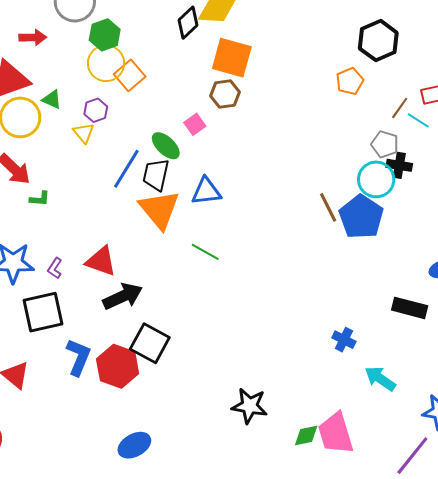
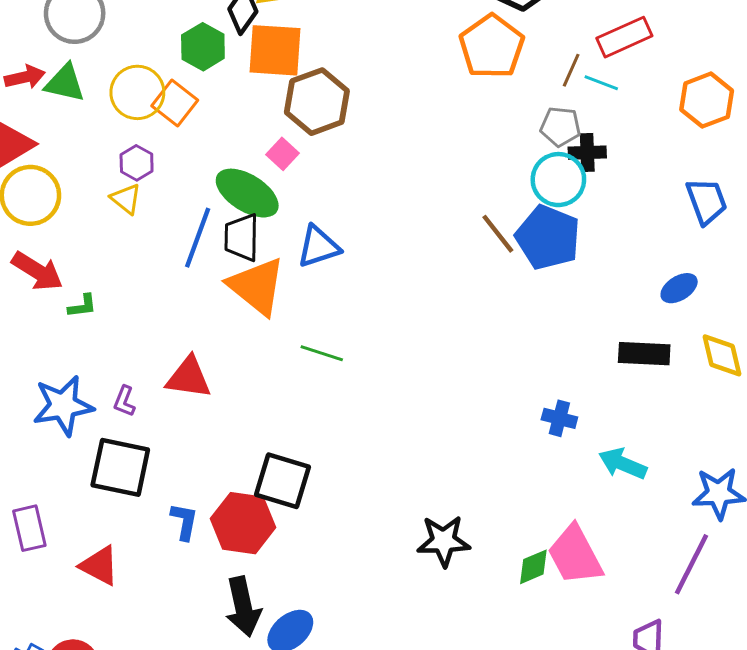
green hexagon: (105, 35) -> (203, 47), moved
orange square: (232, 58) -> (275, 50), moved
orange pentagon: (350, 81) -> (492, 47), size x1.6
brown hexagon: (225, 94) -> (317, 102), size x1.5
green triangle: (52, 99) -> (65, 83), moved, size x1.4
green ellipse: (166, 146) -> (247, 193), size x1.4
green line: (205, 252) -> (322, 353), moved
black arrow: (123, 296) -> (243, 607), moved, turned 114
black square: (43, 312) -> (120, 467), turned 36
blue L-shape: (78, 357) -> (184, 521), size x0.7

